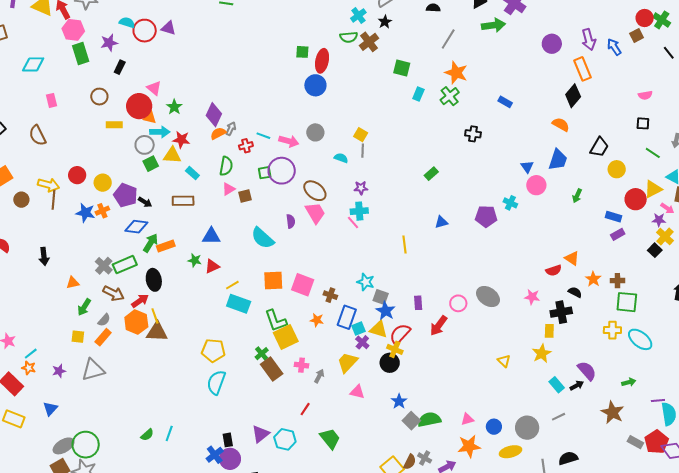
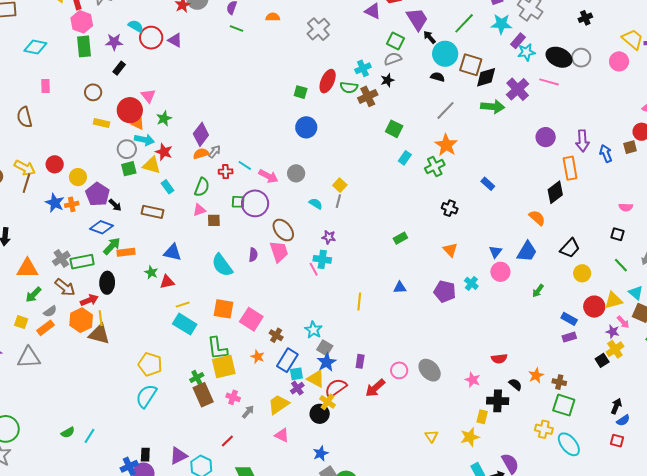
red ellipse: (322, 61) -> (328, 81), moved
orange triangle: (572, 258) -> (450, 250), moved
orange triangle: (73, 283) -> (27, 268), size x1.6

